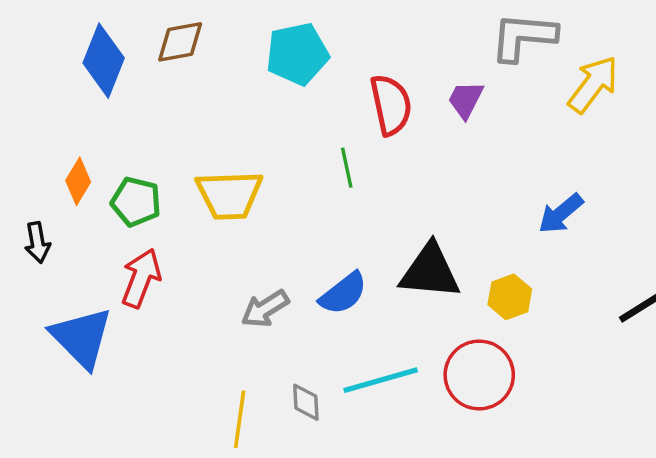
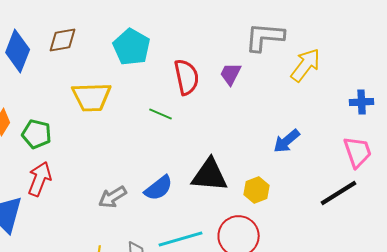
cyan pentagon: (297, 54) -> (132, 47), turned -30
green line: (347, 168) -> (161, 114), turned -55
yellow trapezoid: (229, 195) -> (92, 97), moved

